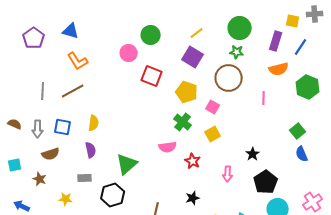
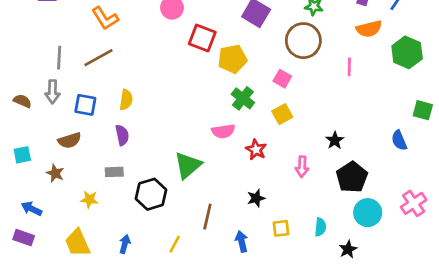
yellow pentagon: (187, 92) -> (232, 59), moved, turned -30
gray arrow: (38, 129) -> (53, 92), moved
green square: (298, 131) -> (423, 110), moved, turned -35
green triangle: (127, 164) -> (188, 165), moved

